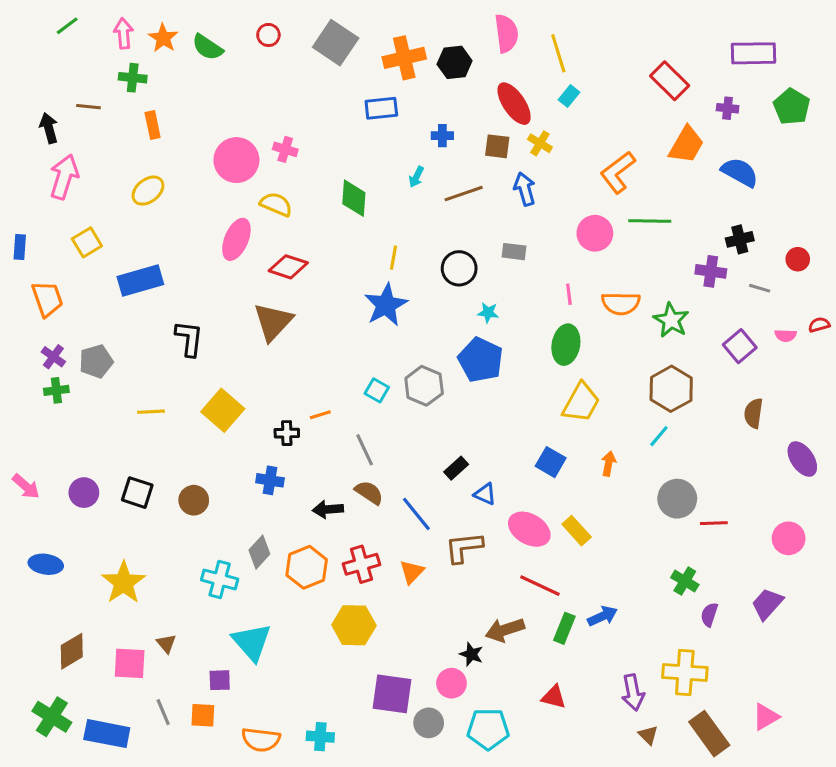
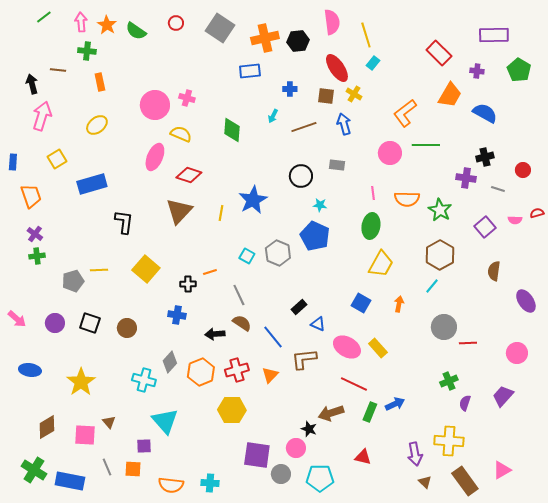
yellow line: (394, 258) -> (221, 213), moved
gray pentagon: (96, 361) -> (73, 281), moved
green cross: (685, 581) -> (449, 381), turned 36

